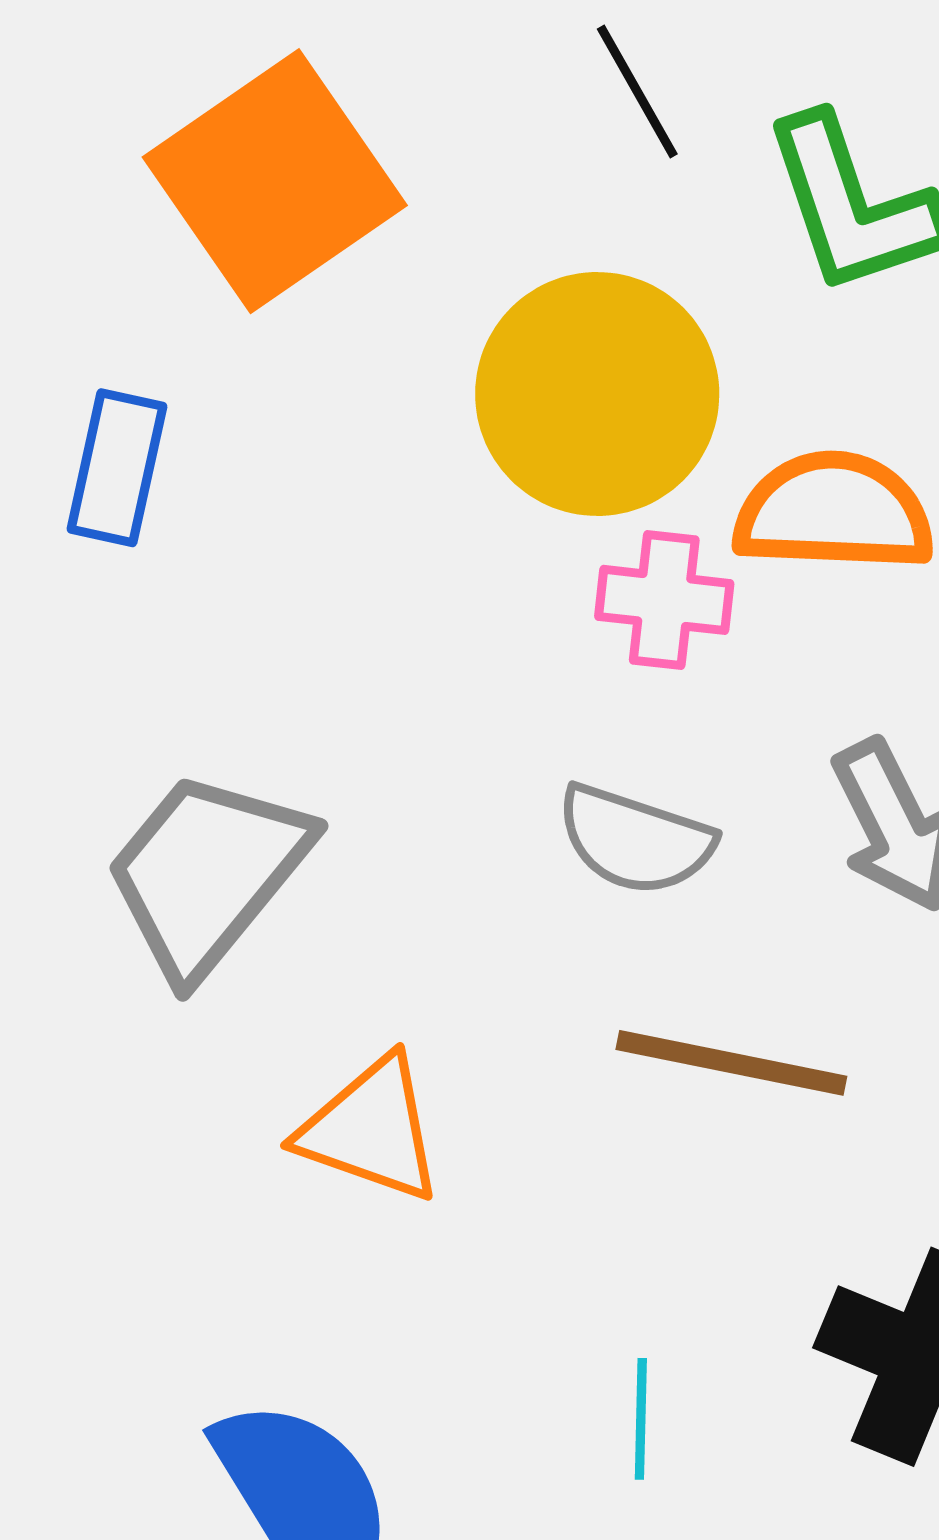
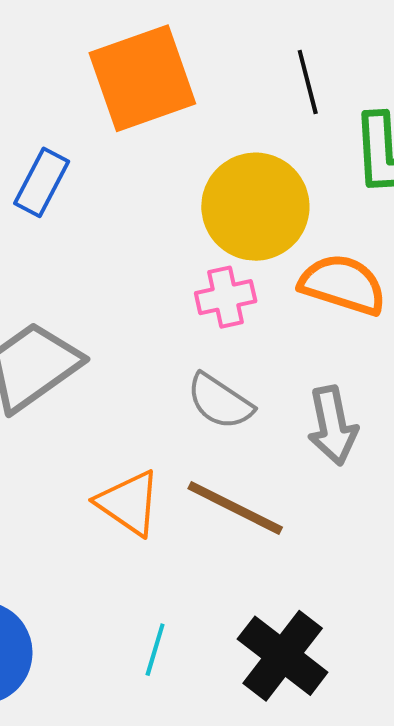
pink cross: (664, 600) -> (226, 297), moved, turned -34
orange triangle: (371, 1130) -> (129, 503), moved

